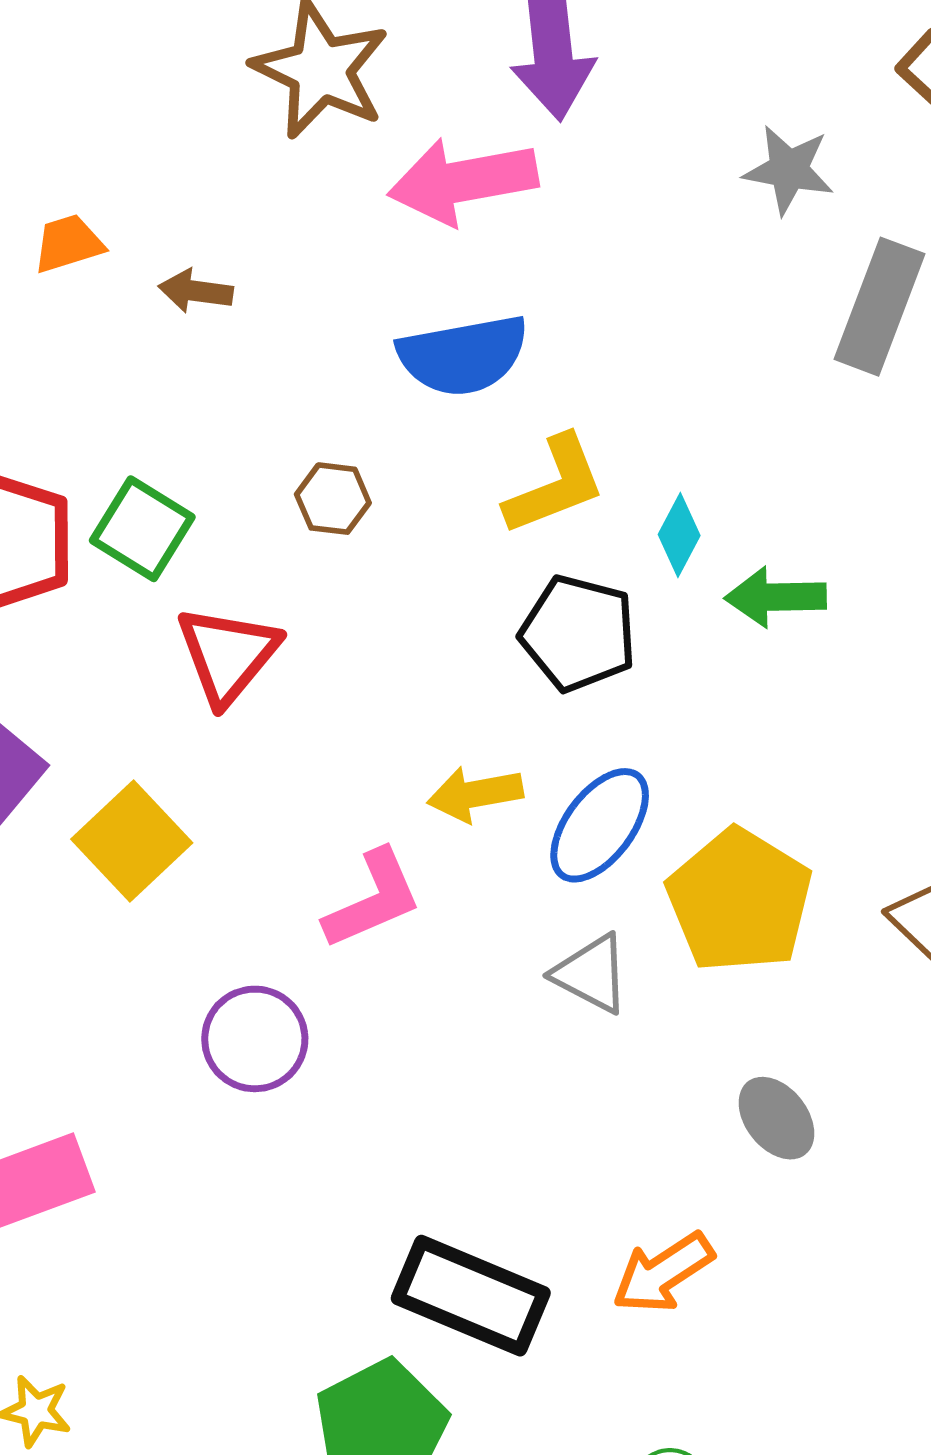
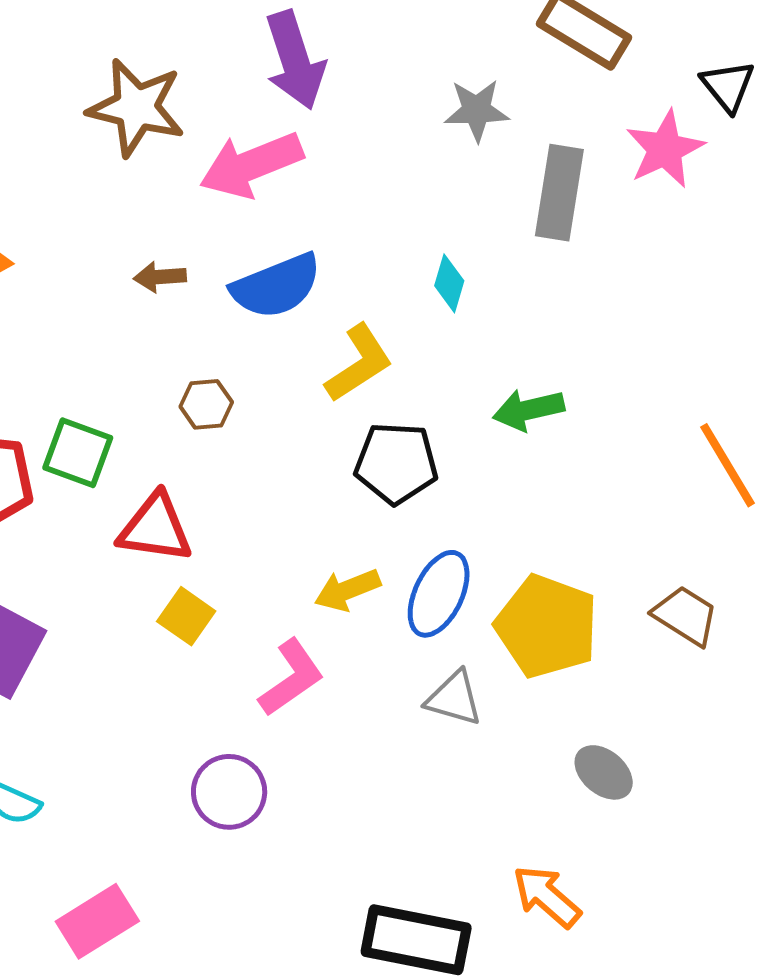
brown arrow: (196, 291) -> (160, 277), moved
cyan diamond: (679, 535) -> (449, 283), moved
red triangle: (228, 655) -> (155, 528), turned -50
yellow square: (132, 841) -> (186, 616), moved, size x0.7
orange arrow: (663, 1273) -> (547, 896), turned 86

